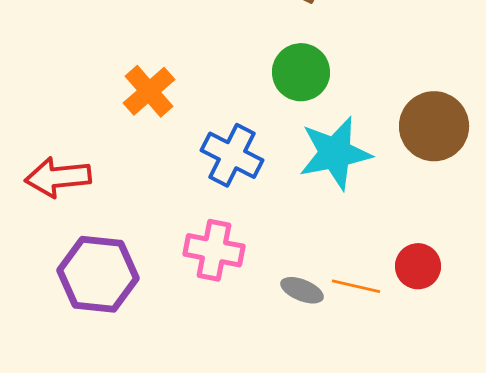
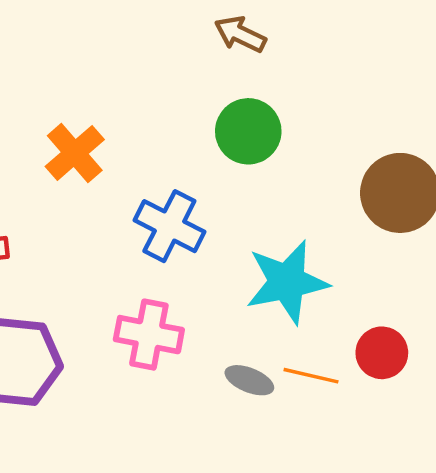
cyan star: (335, 153) -> (287, 282), moved

